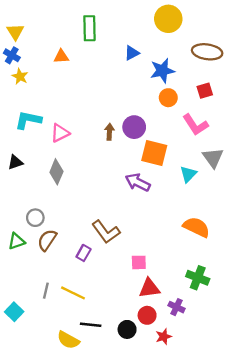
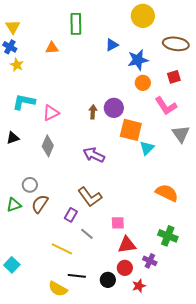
cyan triangle: (188, 174) -> (147, 148), moved
purple arrow: (138, 182) -> (94, 155), moved
gray line: (46, 291) -> (87, 234), moved, turned -64

